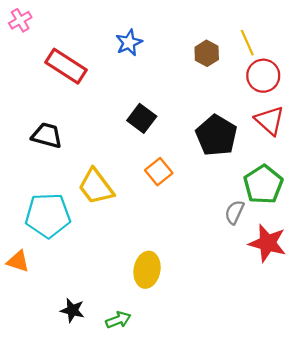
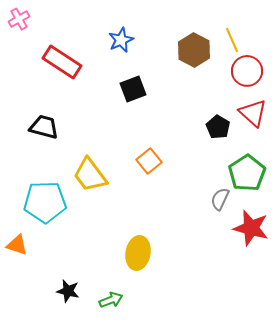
brown hexagon: (207, 53) -> (194, 50), size x1.4
black square: (142, 118) -> (133, 89), moved, turned 32
black pentagon: (216, 135) -> (218, 127), moved, size x0.6

